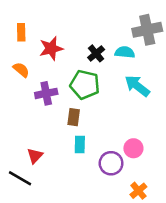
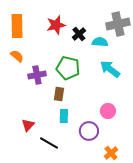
orange rectangle: (21, 32) -> (17, 26), size x1.6
red star: (51, 48) -> (56, 25), moved
black cross: (96, 53) -> (79, 34), moved
pink circle: (133, 148) -> (108, 111), moved
black line: (20, 178) -> (49, 143), moved

